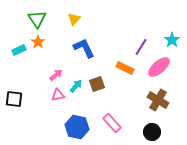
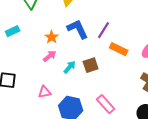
orange star: (38, 42) -> (52, 37), moved
purple line: (141, 47) -> (104, 30), moved
pink triangle: (58, 95) -> (45, 92), moved

